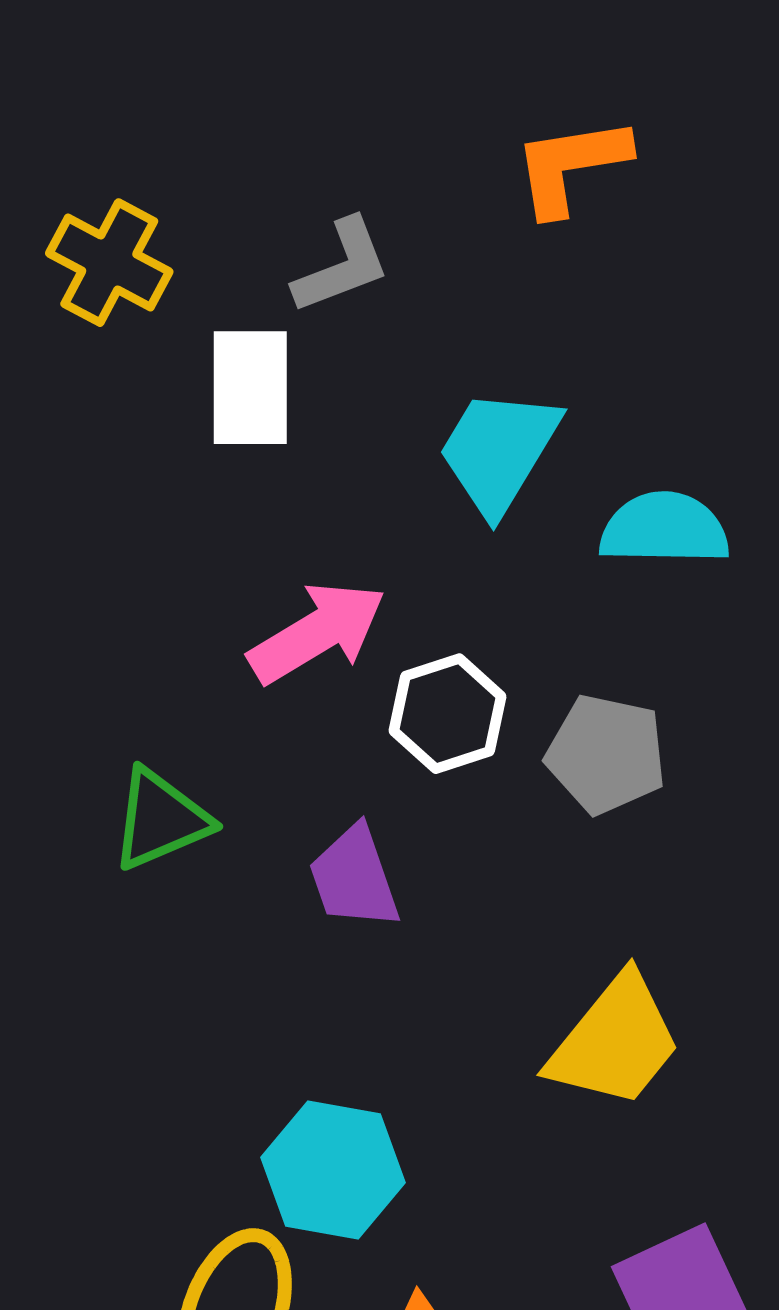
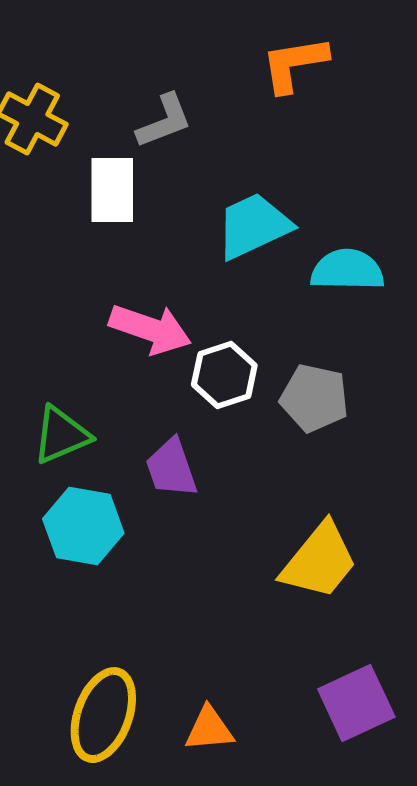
cyan trapezoid: (499, 451) -> (253, 226), turned 34
pink arrow: (317, 633) -> (150, 329), turned 50
cyan hexagon: (333, 1170) -> (83, 526), moved

